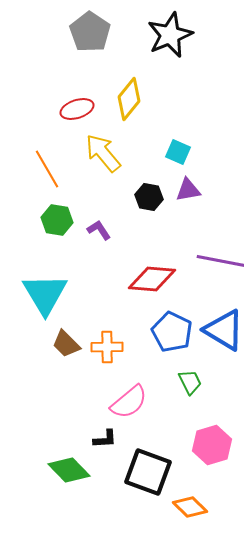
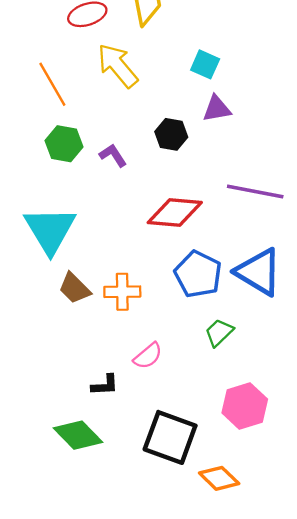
black hexagon: (149, 197) -> (171, 134), moved
green trapezoid: (190, 382) -> (219, 333), turned -108
pink semicircle: (129, 402) -> (148, 356), size x0.7
black L-shape: (105, 439) -> (105, 385), moved

